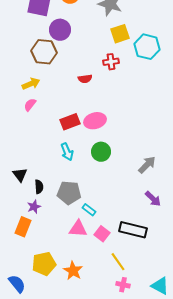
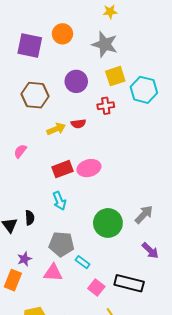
purple circle: (60, 30) -> (76, 81), moved
yellow arrow: (31, 84) -> (56, 129), moved
green circle: (101, 152) -> (108, 223), moved, size x1.4
black semicircle: (39, 187) -> (30, 218), moved
pink triangle: (78, 229) -> (53, 273), moved

